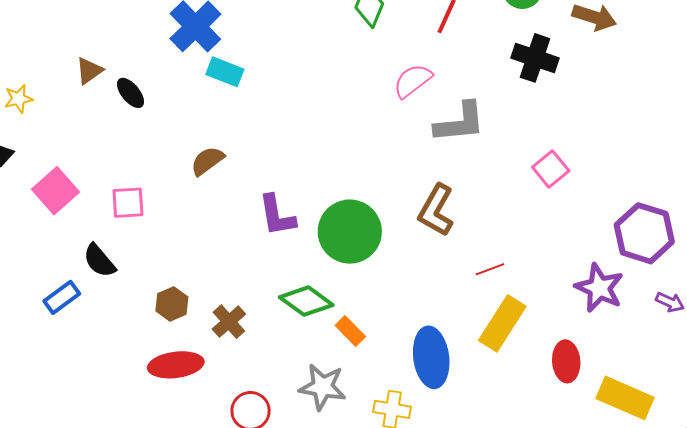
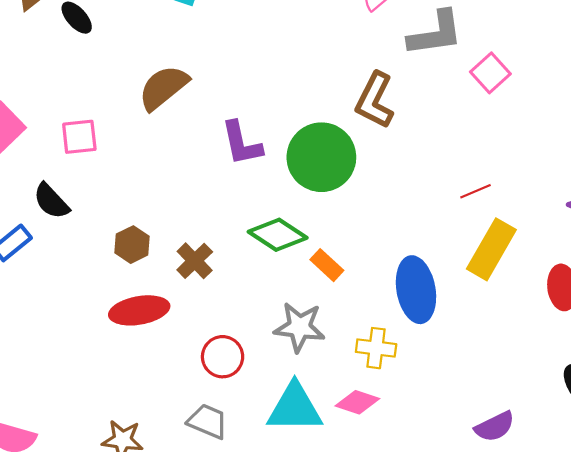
brown semicircle: (207, 161) -> (163, 88), size x1.4
pink square: (551, 169) -> (490, 73), moved
brown L-shape: (436, 210) -> (375, 100), moved

